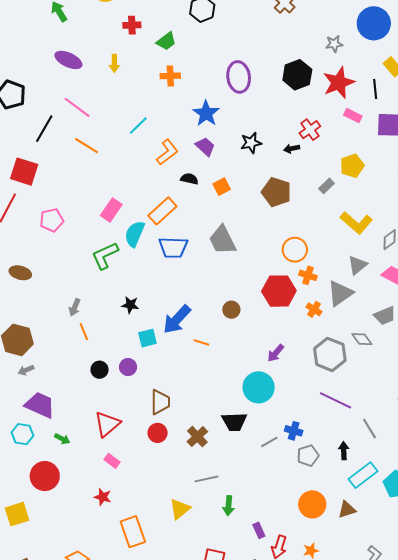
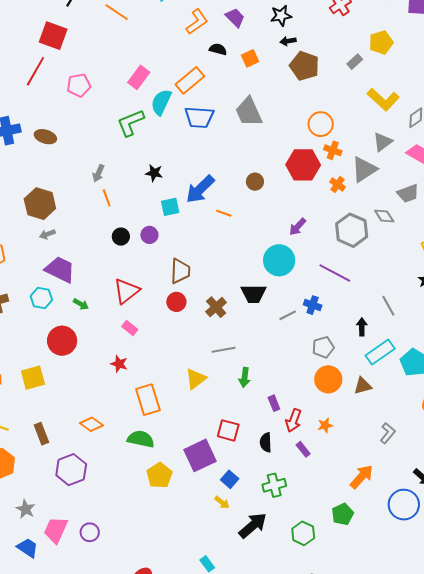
black arrow: (292, 149) -> (288, 41), moved
purple line: (336, 400) -> (335, 273), moved
gray pentagon: (308, 456) -> (323, 347), moved

